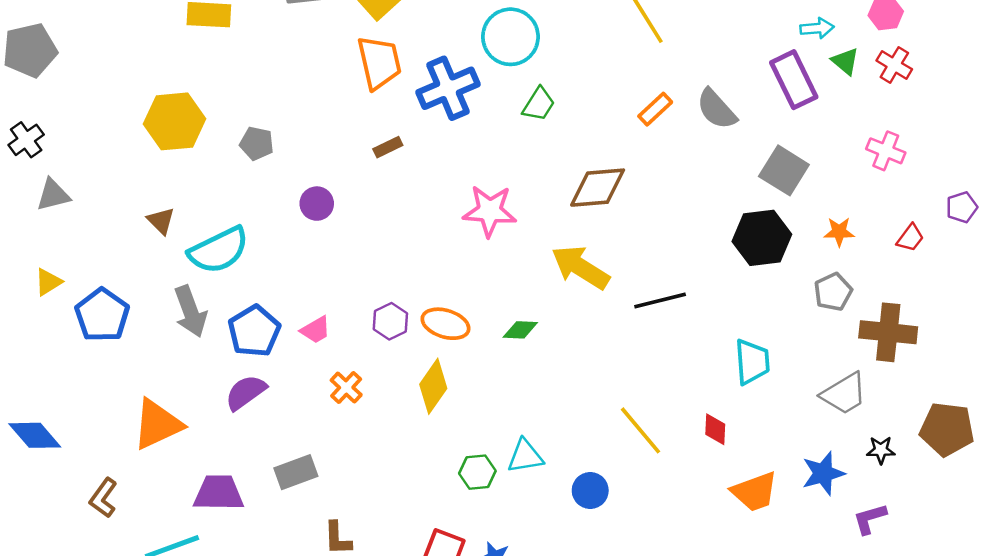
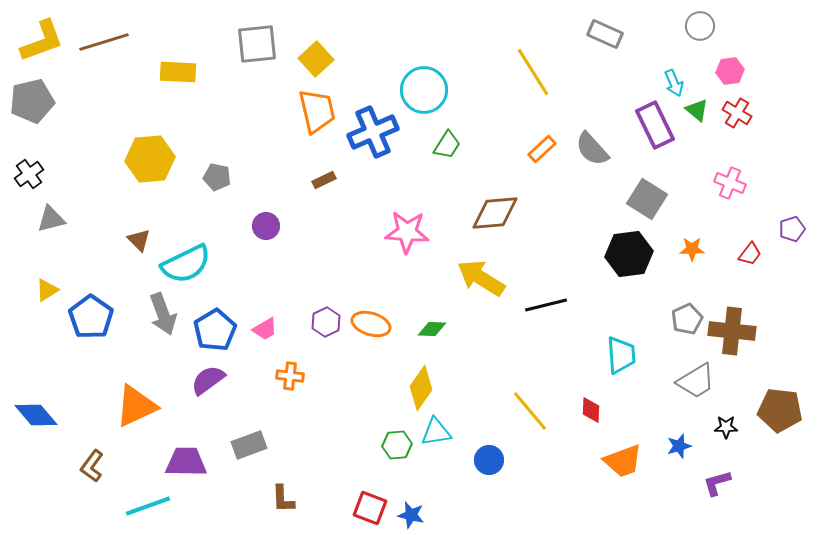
cyan arrow: (817, 28) -> (674, 83), turned 72
gray pentagon: (833, 292) -> (687, 319), moved
yellow diamond: (433, 386) -> (421, 388), moved
orange cross: (346, 387) -> (290, 376), turned -36
blue star: (823, 473) -> (679, 446), size x0.7

